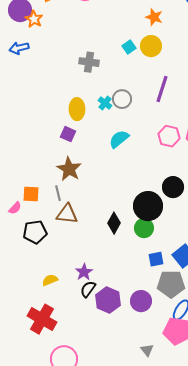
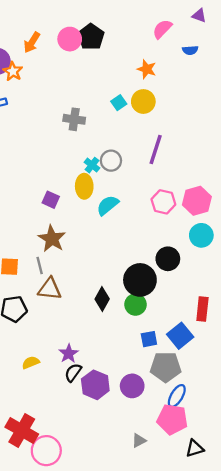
yellow ellipse: (77, 109) -> (84, 186), moved
red cross: (42, 319) -> (22, 431), moved
gray triangle: (147, 350) -> (139, 441), turned 40

